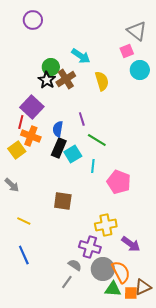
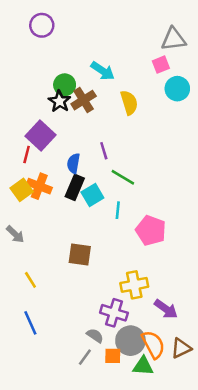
gray triangle: (137, 31) -> (174, 39), turned -45
orange cross: (31, 136) -> (39, 186), moved
yellow line: (24, 221) -> (30, 280), turned 32
brown triangle: (143, 287) -> (181, 348), moved
orange square: (131, 293) -> (113, 356), moved

